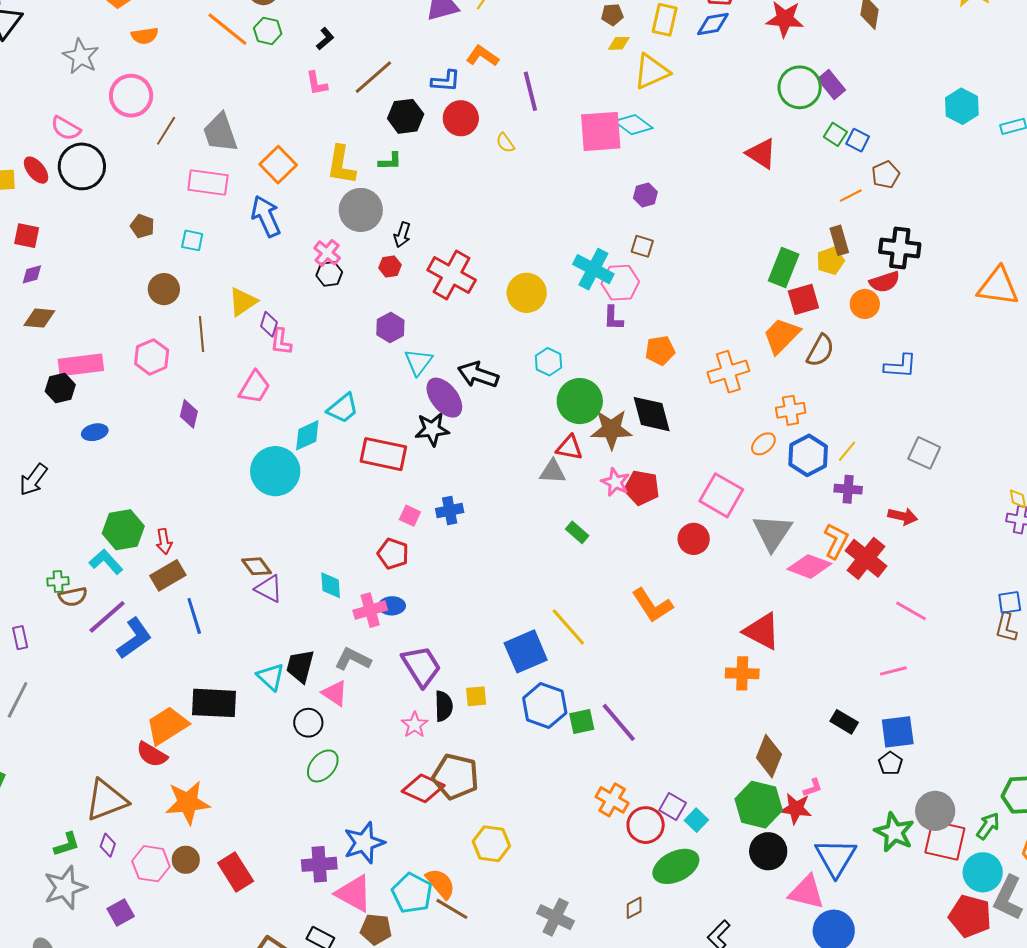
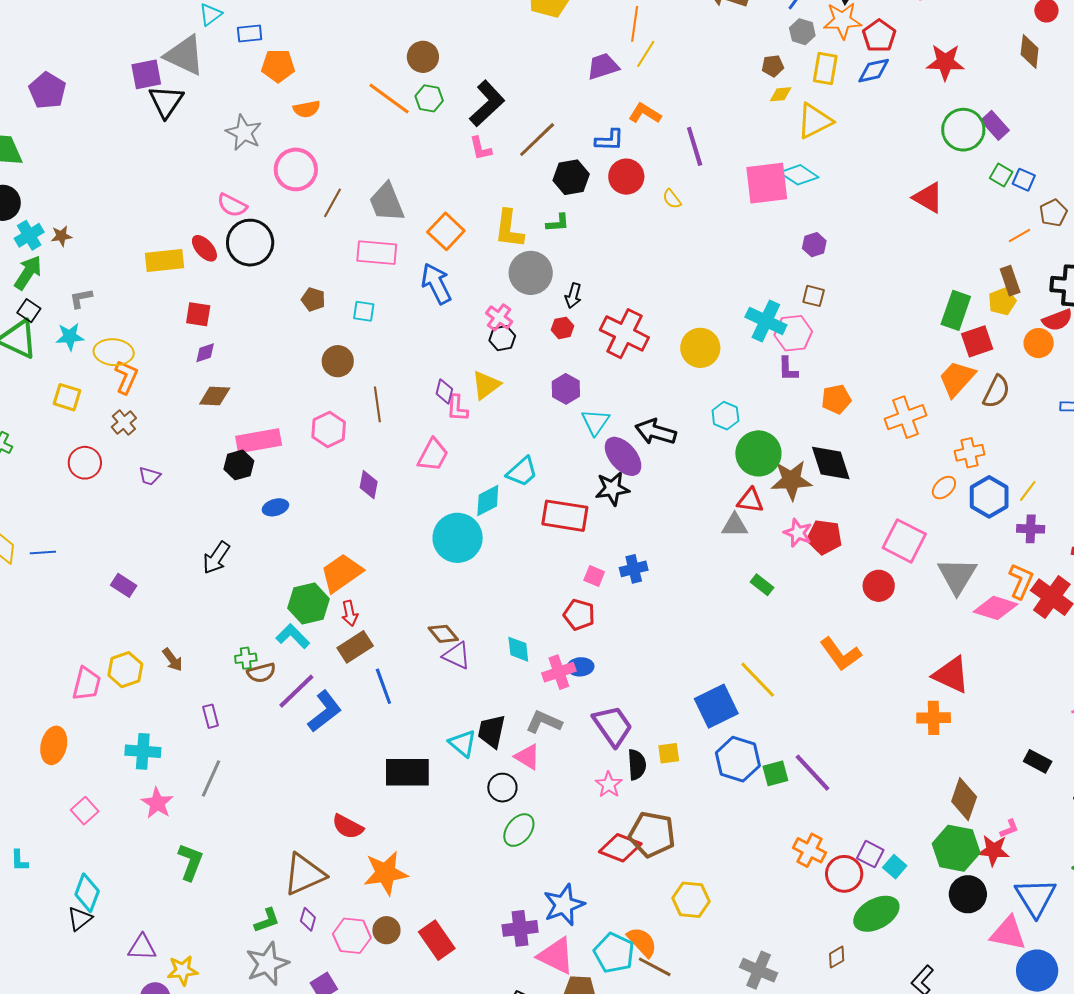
black L-shape: (325, 39) -> (487, 103), size x2.0
yellow triangle: (243, 302) -> (486, 385), moved
orange trapezoid: (167, 726) -> (342, 573), moved

